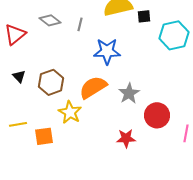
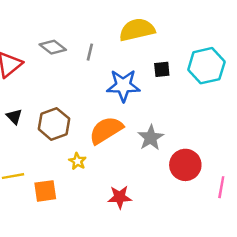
black square: (144, 16) -> (162, 69), moved
yellow star: (70, 112) -> (77, 161), size x0.6
red star: (126, 138) -> (120, 197), moved

